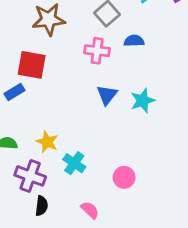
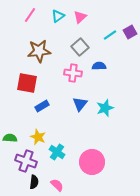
blue rectangle: (14, 92) -> (42, 106), moved
pink circle: (124, 177) -> (92, 162), size x1.6
pink semicircle: (90, 210) -> (57, 185), moved

